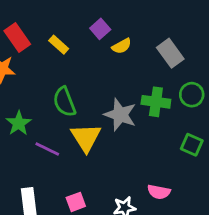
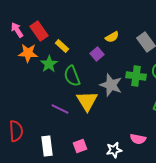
purple square: (100, 29) -> (97, 54), moved
yellow rectangle: (59, 45) -> (62, 46), moved
green star: (19, 123) -> (49, 64), moved

